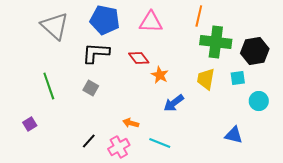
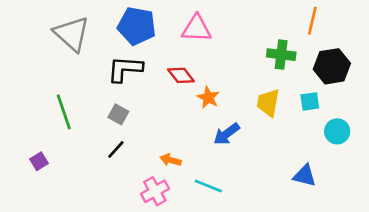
orange line: (199, 16) -> (312, 21), moved
green cross: (216, 42) -> (281, 55), size x0.7
black line: (89, 141) -> (116, 150), moved

